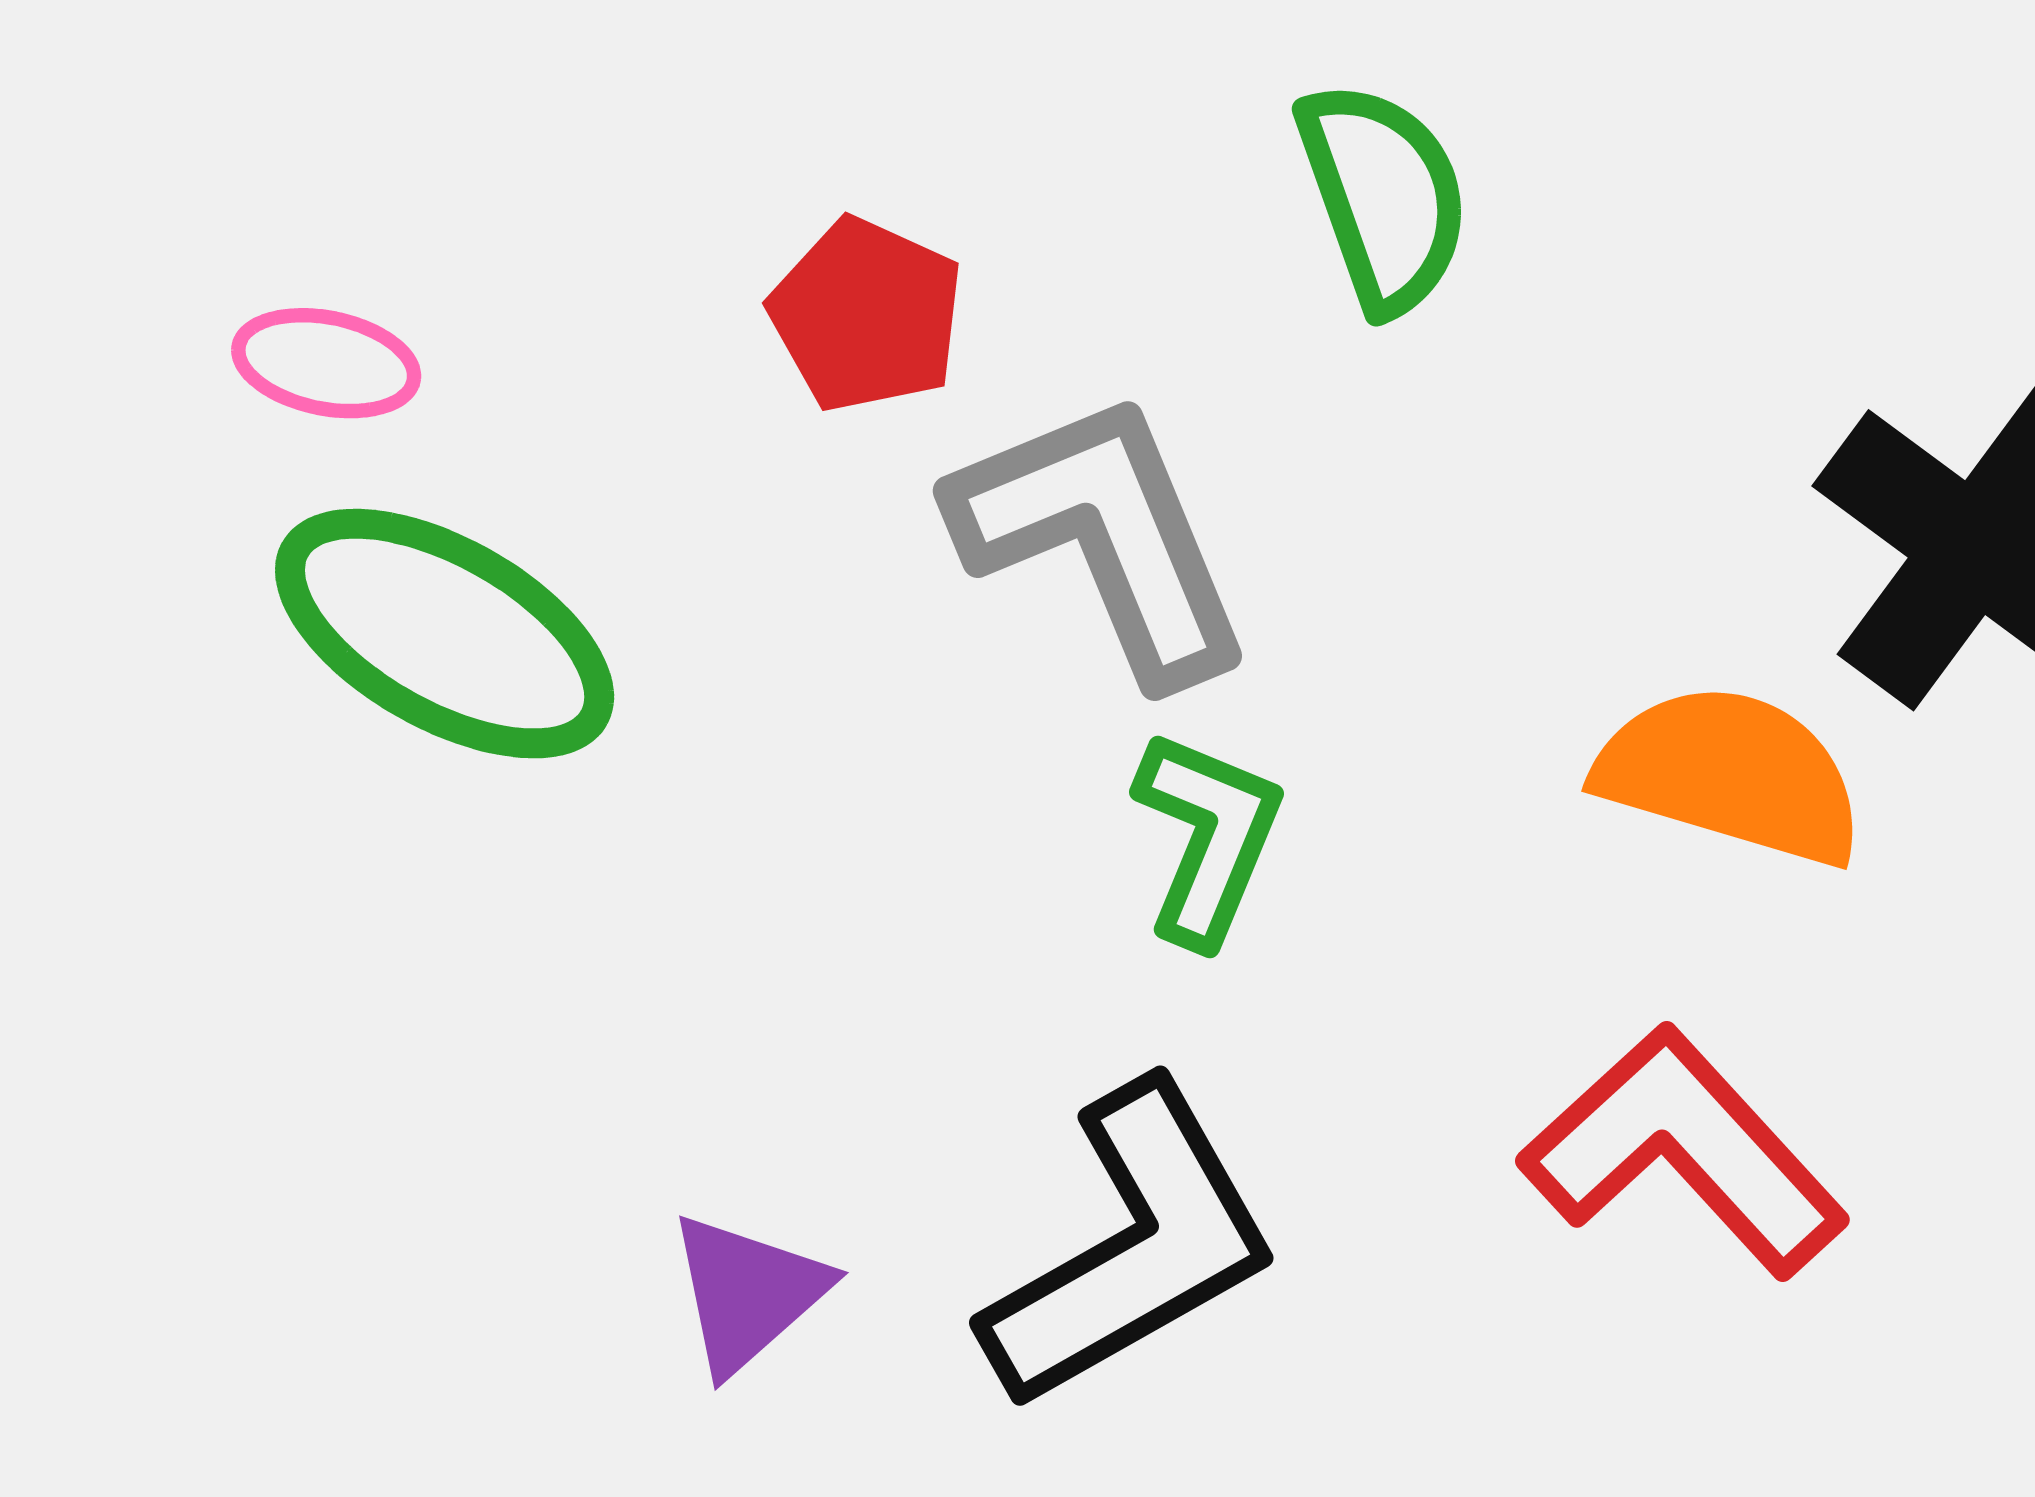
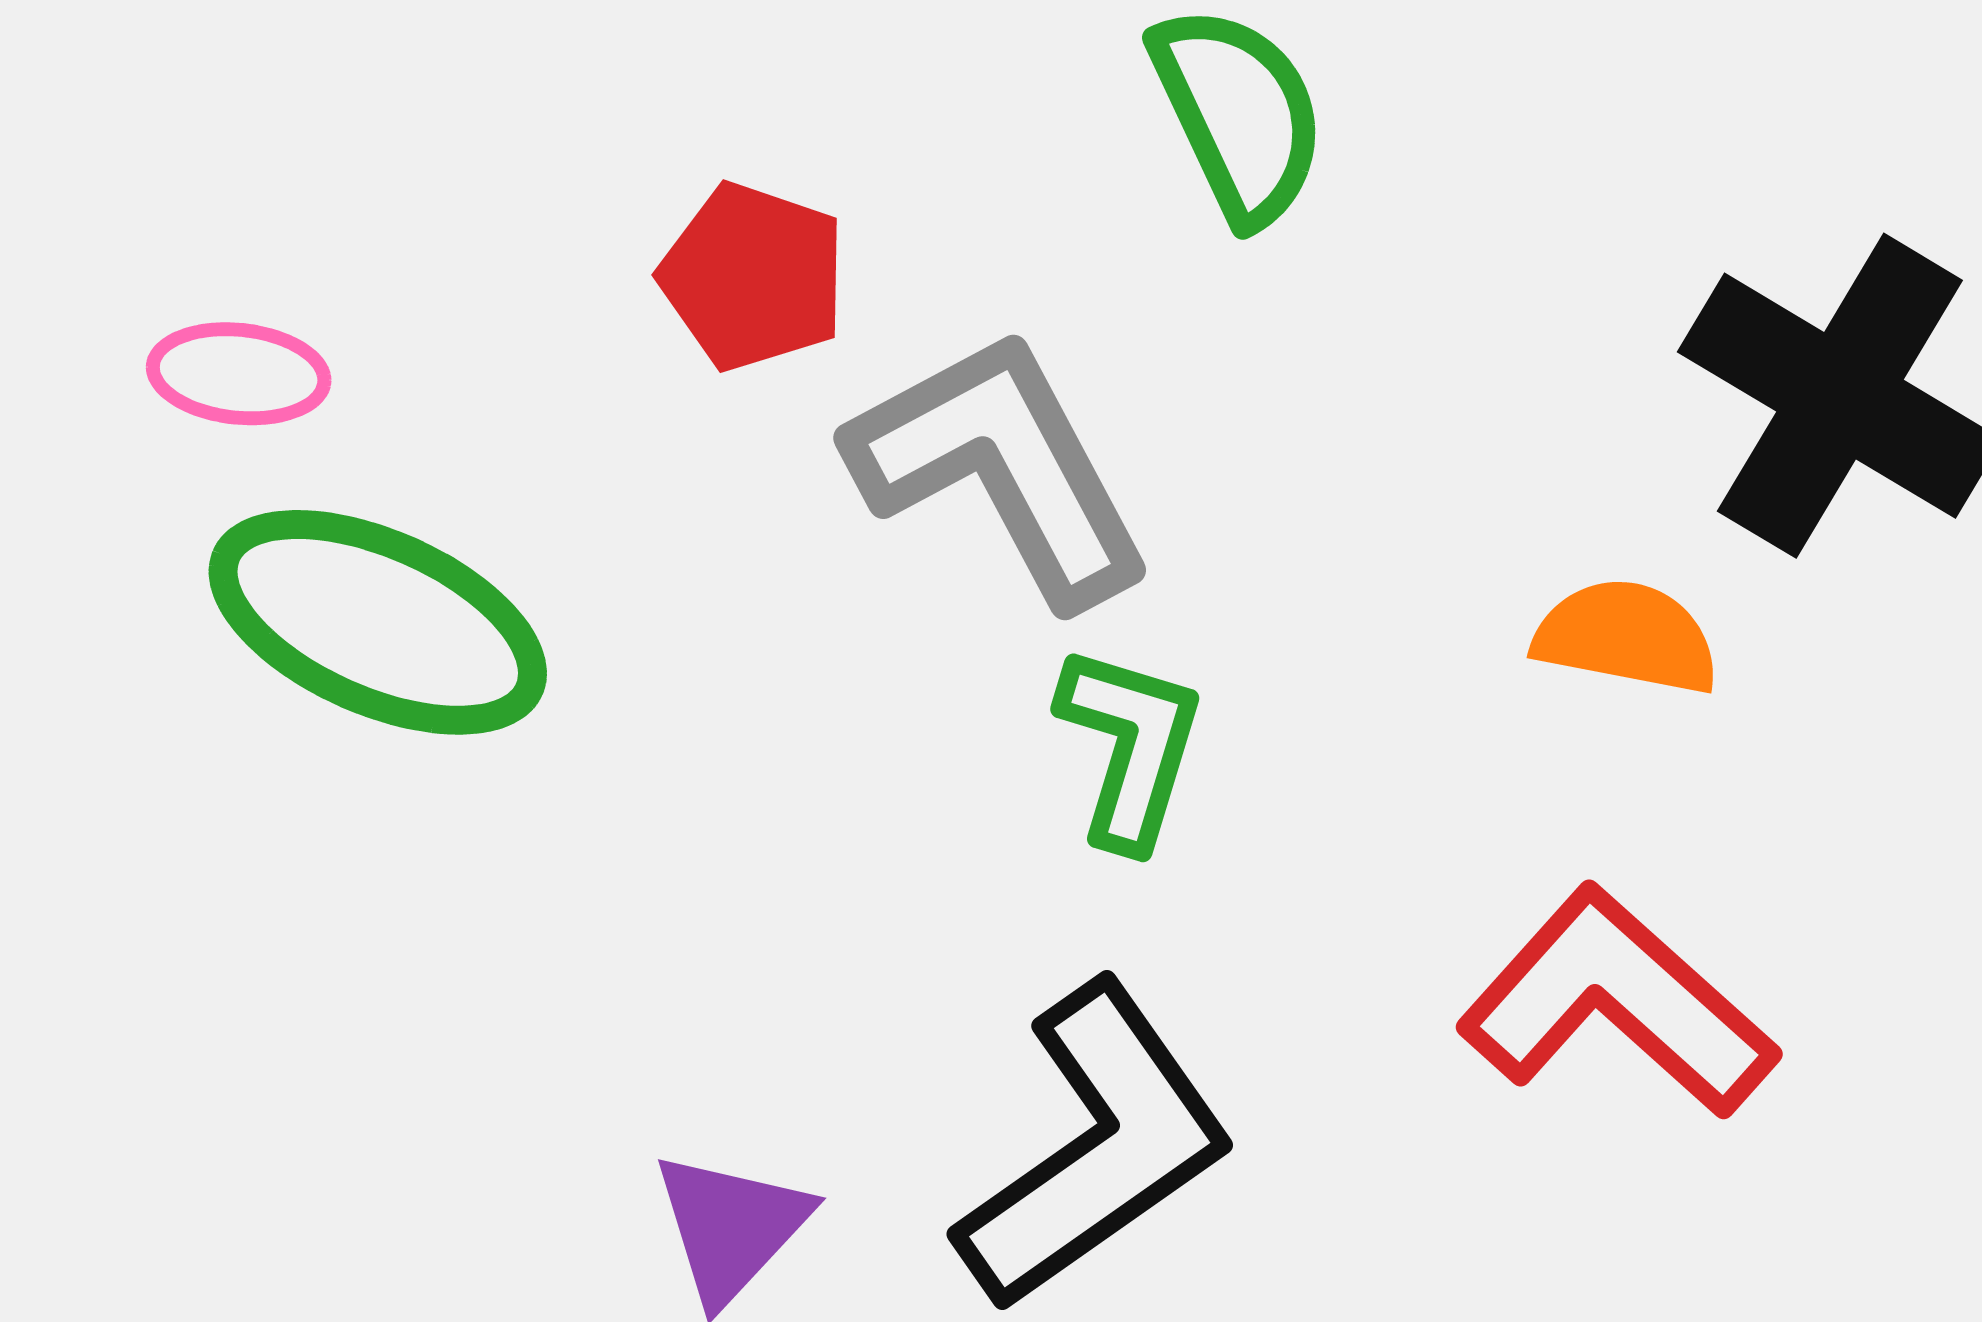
orange semicircle: (1730, 775) -> (1626, 637), size x0.7

